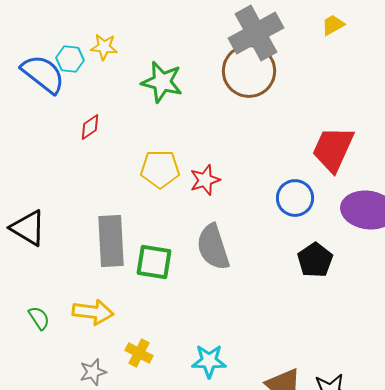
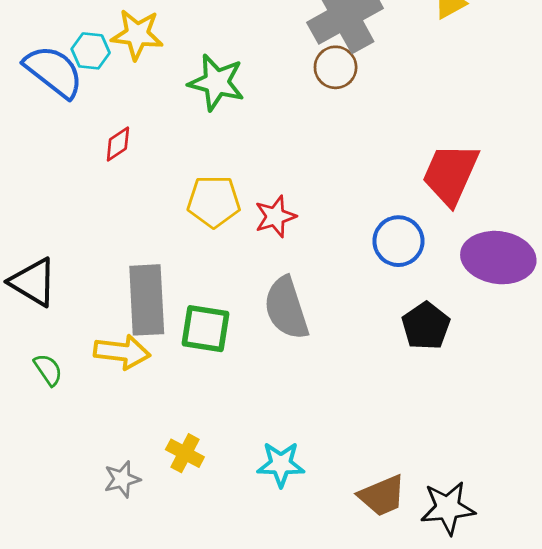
yellow star: (104, 47) -> (137, 34), size x1.4
brown circle: (249, 71) -> (336, 67), size x0.6
yellow arrow: (93, 312) -> (122, 352), moved
green semicircle: (39, 318) -> (48, 370), moved

